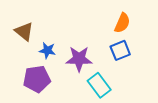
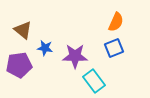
purple pentagon: (37, 79) -> (19, 65), moved

